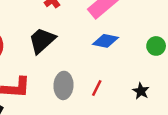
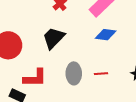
red line: (97, 88) -> (101, 74), turned 64

